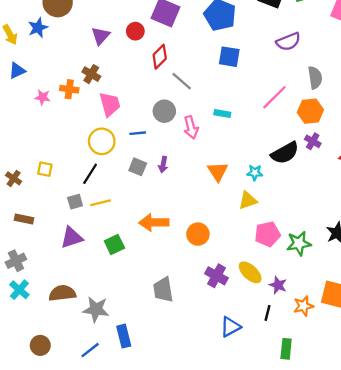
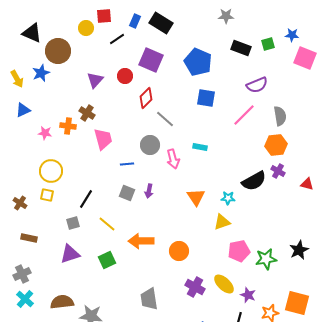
pink line: (274, 97) -> (244, 115), moved
yellow circle: (102, 141) -> (51, 171), moved
yellow line: (101, 203) -> (107, 224), moved, turned 54

